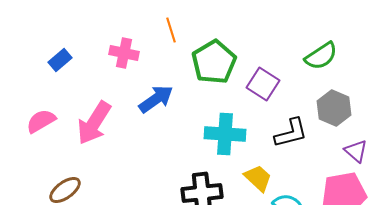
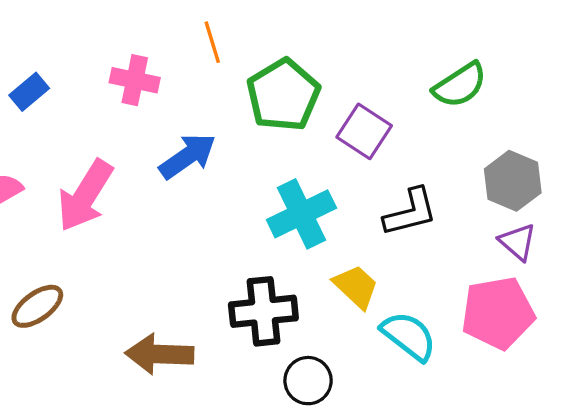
gray hexagon: (334, 108) -> (513, 181), moved
cyan cross: (225, 134) -> (301, 214), turned -30

